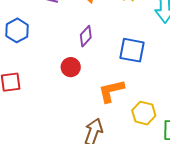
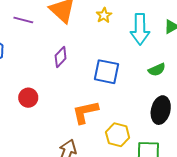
red circle: (71, 67) -> (28, 98), moved

